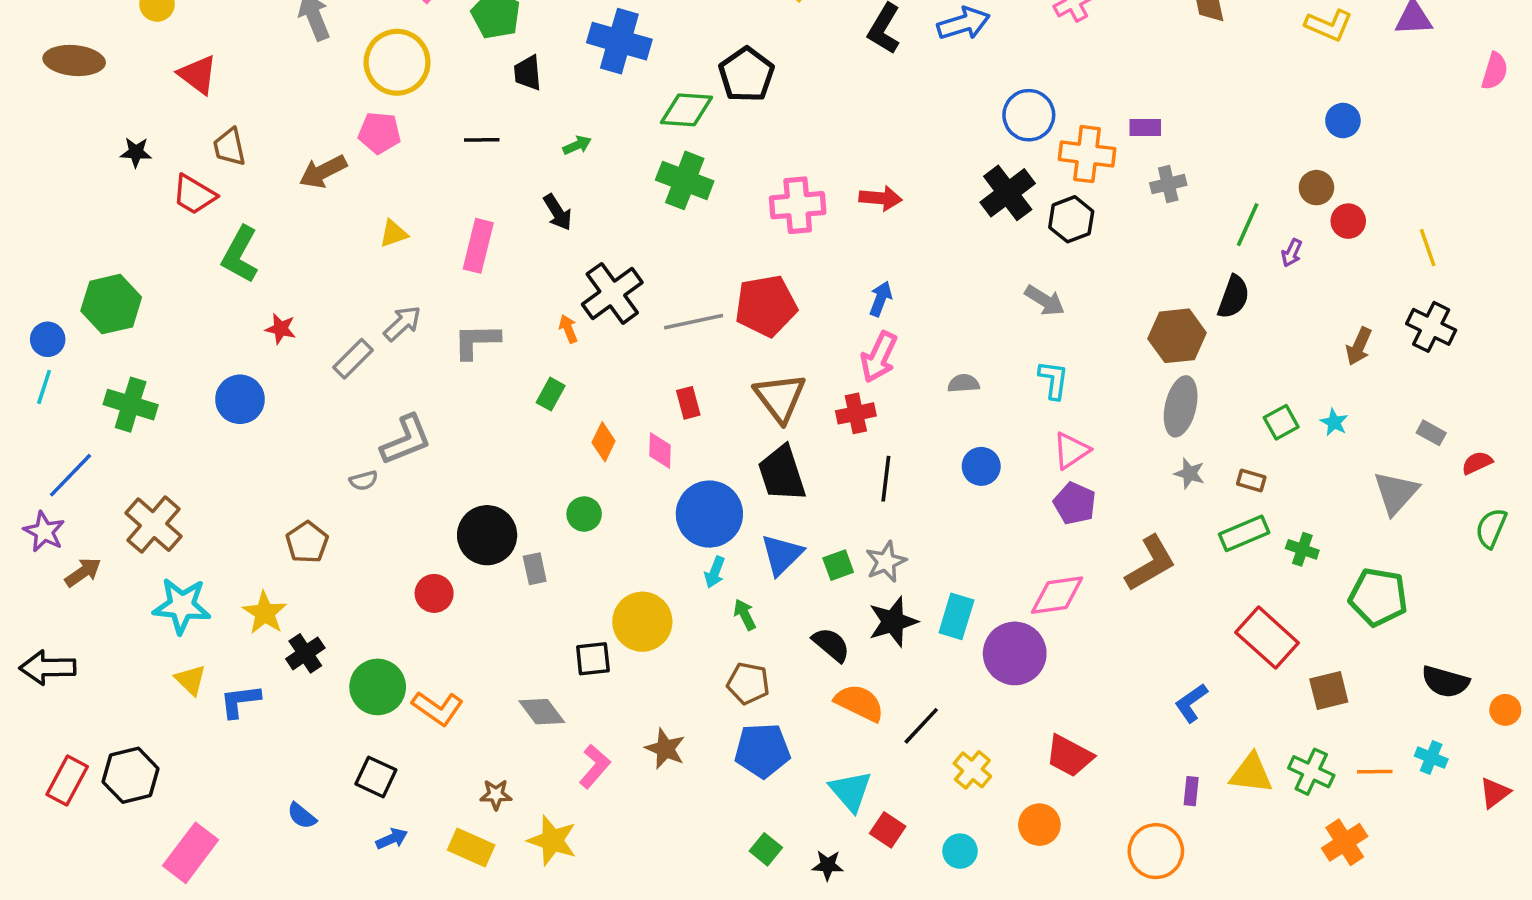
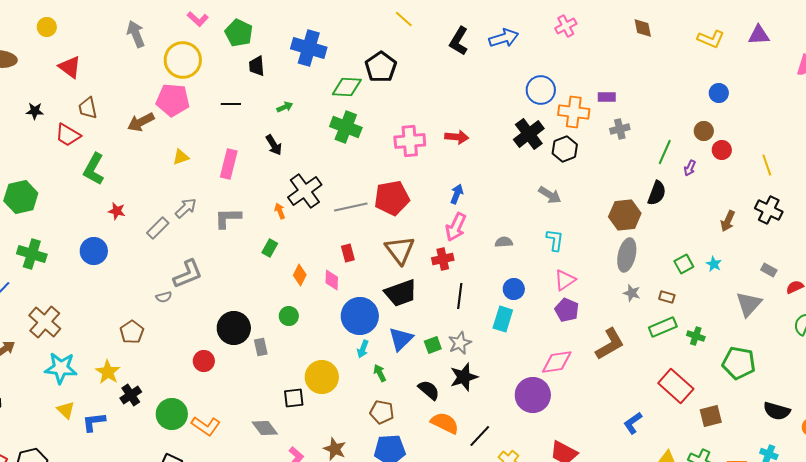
pink pentagon: (379, 133) -> (173, 100), size x1.4
black trapezoid: (782, 473) -> (401, 293), turned -92
cyan rectangle: (956, 616) -> (503, 319), moved

